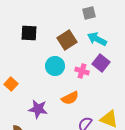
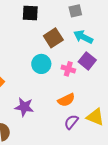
black square: (29, 33) -> (30, 13), moved
orange semicircle: (70, 98) -> (66, 100), moved

